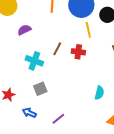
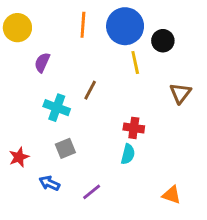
purple semicircle: (24, 30) -> (42, 63), turned -40
red cross: (78, 52) -> (134, 128), moved
cyan semicircle: (99, 93) -> (128, 154), moved

